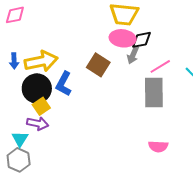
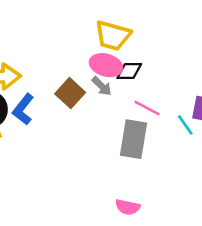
gray arrow: (133, 55) -> (102, 86), moved, turned -78
pink line: (160, 66) -> (147, 108), turned 50

